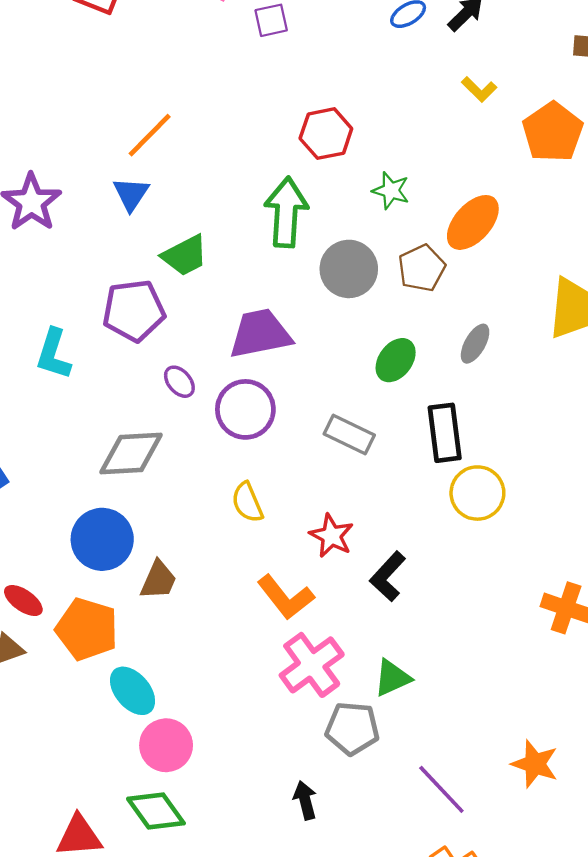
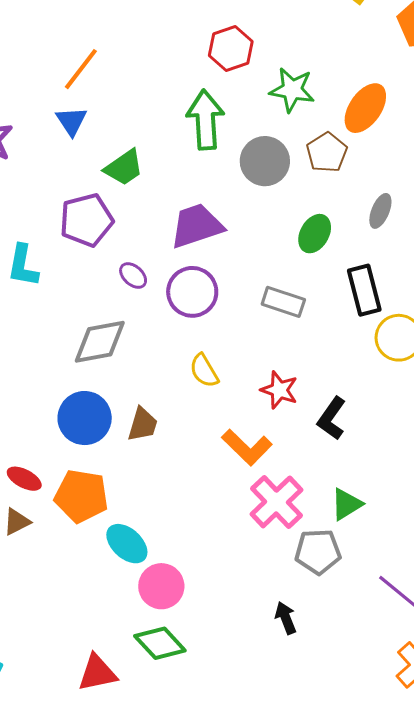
green star: (391, 191) -> (292, 90), size x1.4
brown trapezoid: (158, 580) -> (143, 424), moved

